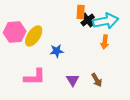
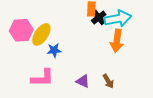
orange arrow: (105, 42) -> (117, 41), size x1.5
blue star: (57, 51) -> (54, 50), moved
purple triangle: (73, 80) -> (83, 81), turned -32

